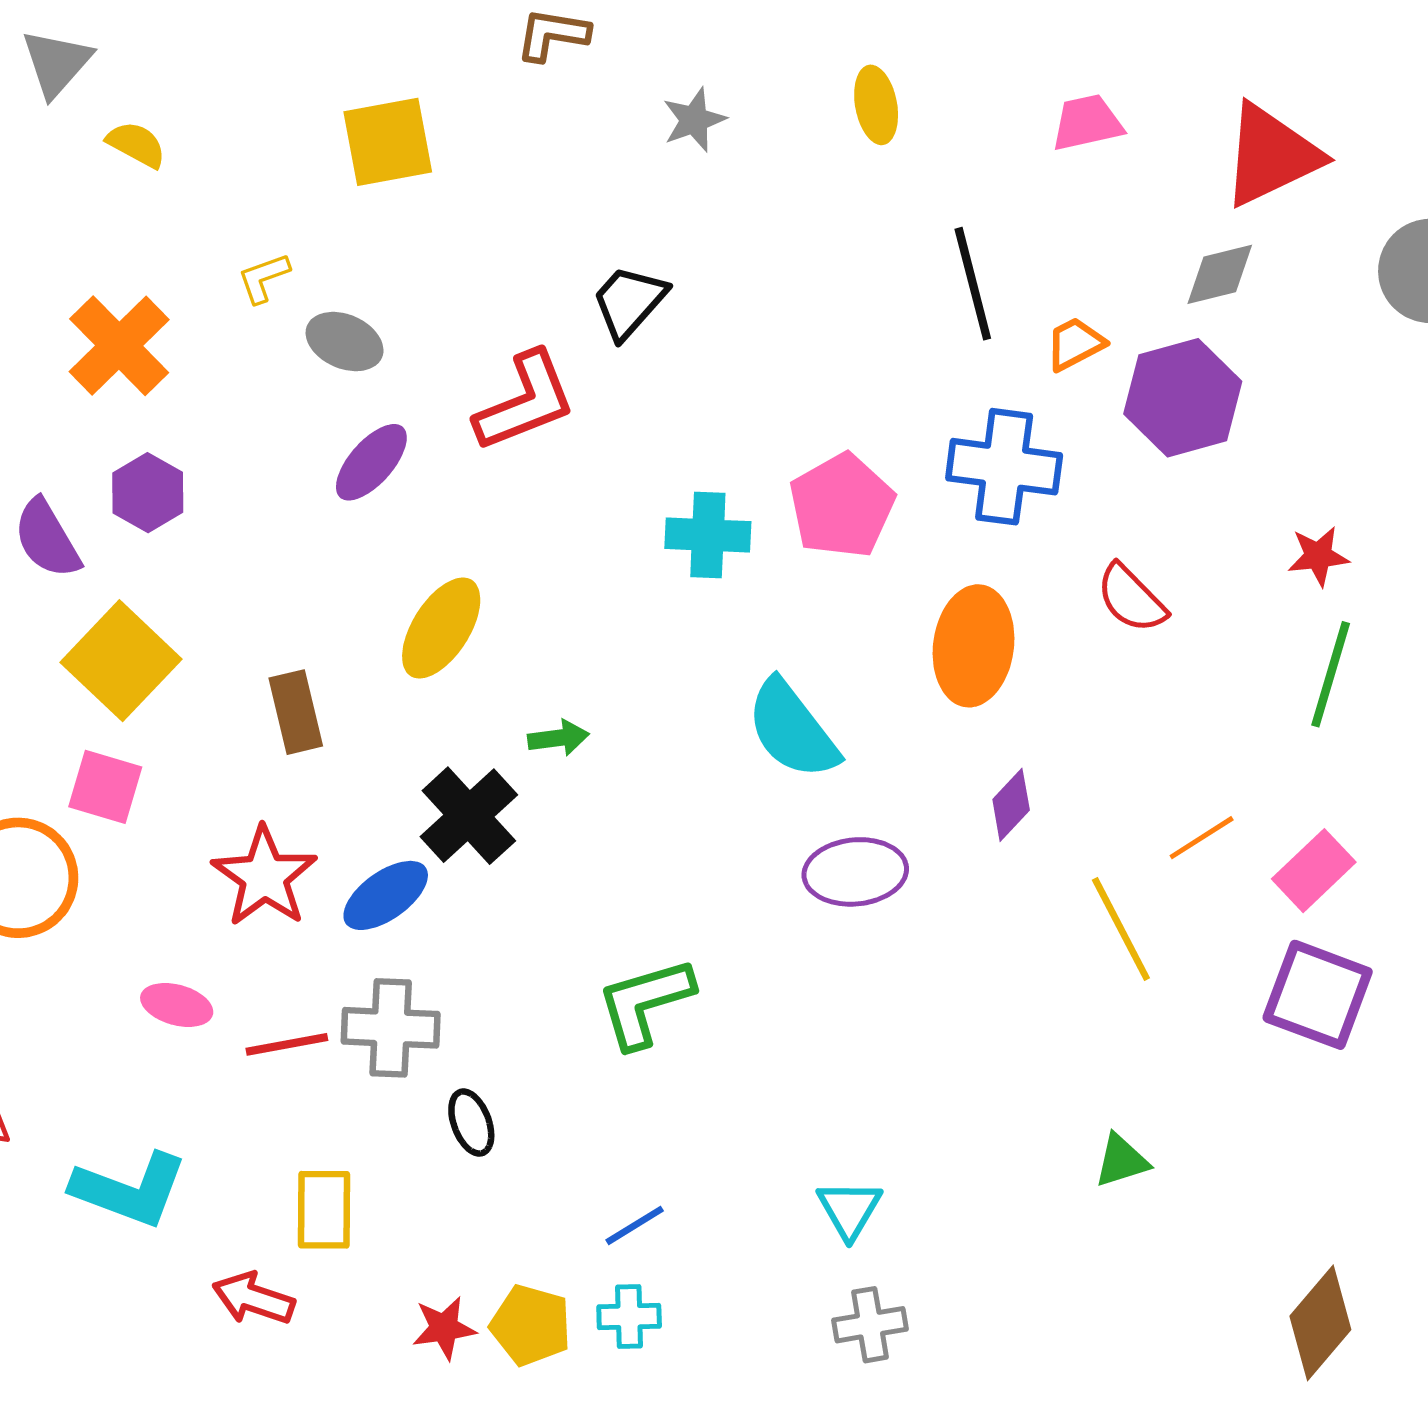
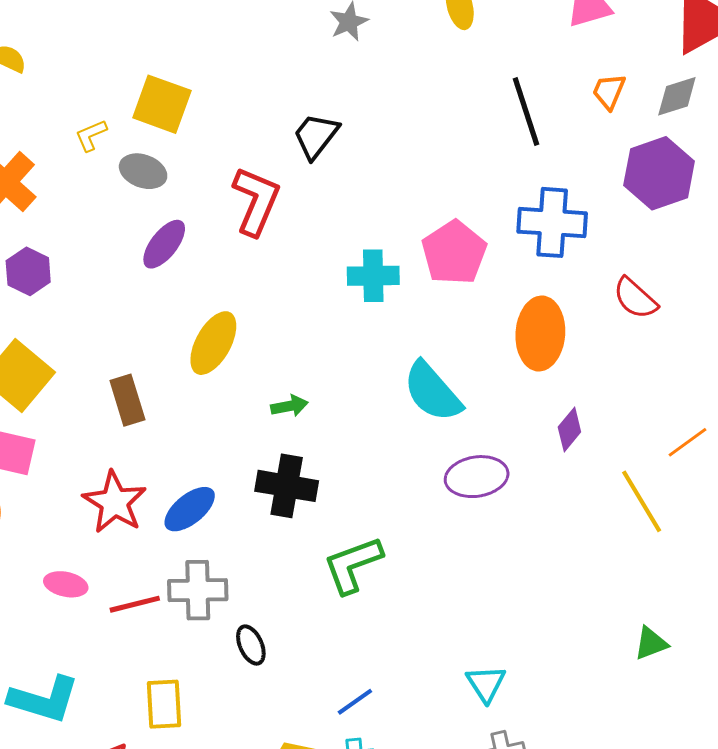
yellow square: (388, 142) -> (162, 104), moved, turned 34
orange trapezoid: (1075, 344) -> (609, 91), moved, turned -36
red L-shape: (525, 402) -> (256, 201), turned -42
black cross: (469, 816) -> (287, 486), moved, turned -34

